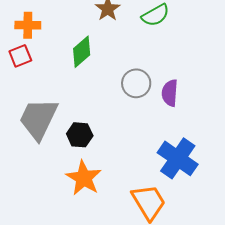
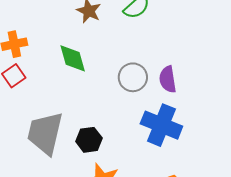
green diamond: (82, 52) -> (73, 58), turned -52
blue cross: (178, 158) -> (161, 125), moved

